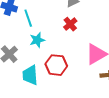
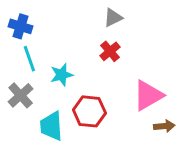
cyan line: (28, 18) -> (29, 59), moved

